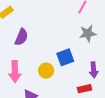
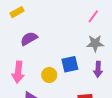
purple semicircle: (21, 37) -> (29, 39), turned -150
purple arrow: (94, 70) -> (98, 69), moved

